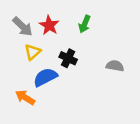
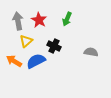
gray arrow: (23, 27) -> (18, 21), turned -144
orange arrow: (25, 97) -> (14, 61), moved

